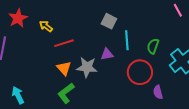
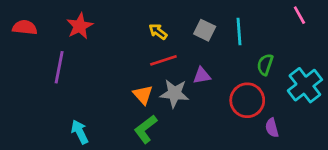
yellow arrow: (46, 26) -> (158, 32), moved
cyan line: (127, 40) -> (239, 32), moved
red line: (64, 43) -> (163, 60), moved

